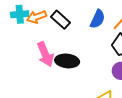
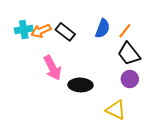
black ellipse: (67, 61) -> (80, 85), moved

